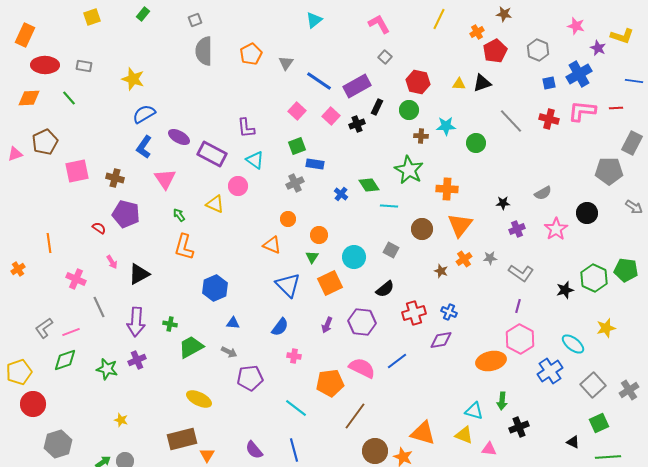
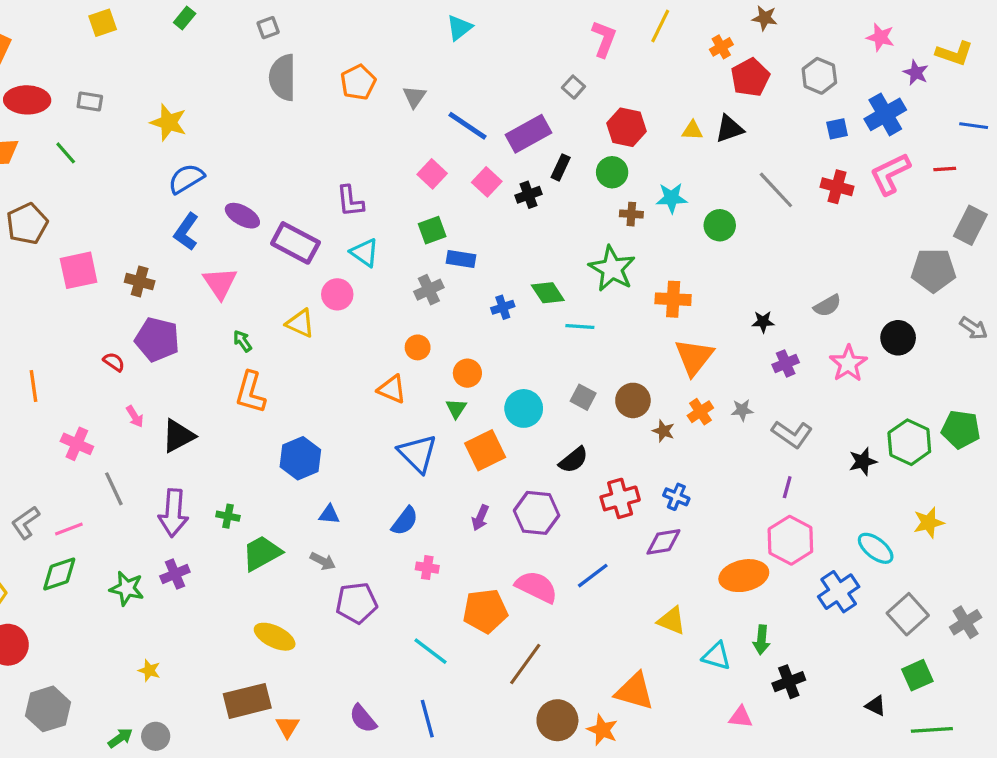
pink L-shape: (379, 24) -> (604, 39), moved, turned 50
pink L-shape: (582, 111) -> (890, 174), turned -32
blue cross: (341, 194) -> (503, 307), turned 32
brown circle: (422, 229) -> (633, 400), moved
yellow triangle: (464, 435) -> (672, 621), moved

